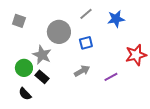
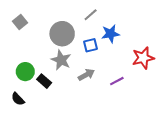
blue star: (116, 19) -> (111, 34), moved
gray square: (19, 21) -> (20, 22), turned 32
gray star: (42, 55) -> (61, 60), moved
black semicircle: (25, 94) -> (18, 99), moved

